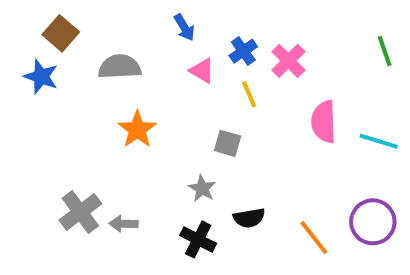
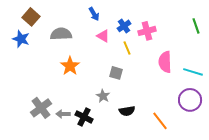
pink cross: (288, 61) -> (147, 31), turned 30
purple circle: (373, 222) -> (190, 100), moved
black cross: (198, 239) -> (84, 117), moved

